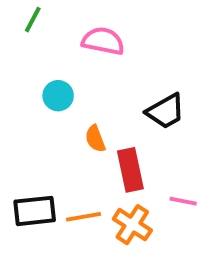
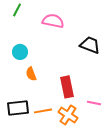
cyan circle: (58, 96) -> (20, 52), moved
black trapezoid: (166, 111) -> (90, 45), moved, turned -130
orange semicircle: (95, 139) -> (31, 74), moved

